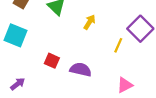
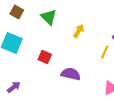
red square: (52, 61) -> (45, 57), moved

